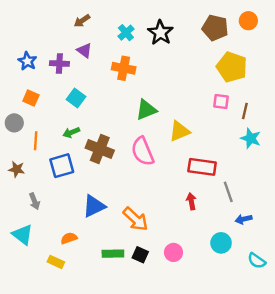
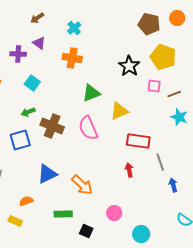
black star: (160, 33) -> (129, 66), moved
brown line: (245, 111) -> (174, 94), turned 56
blue arrow: (244, 219) -> (173, 185), turned 88
cyan circle: (221, 243) -> (141, 234), moved
black square: (140, 255) -> (86, 231), moved

